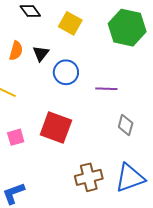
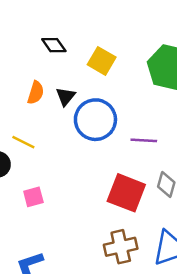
blue circle: (66, 72) -> (95, 120), size x1.4
red square: (56, 128) -> (126, 193), moved

